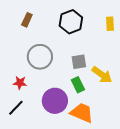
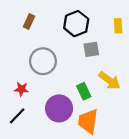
gray square: (79, 62) -> (91, 49), moved
orange trapezoid: (82, 113) -> (88, 121), turned -105

